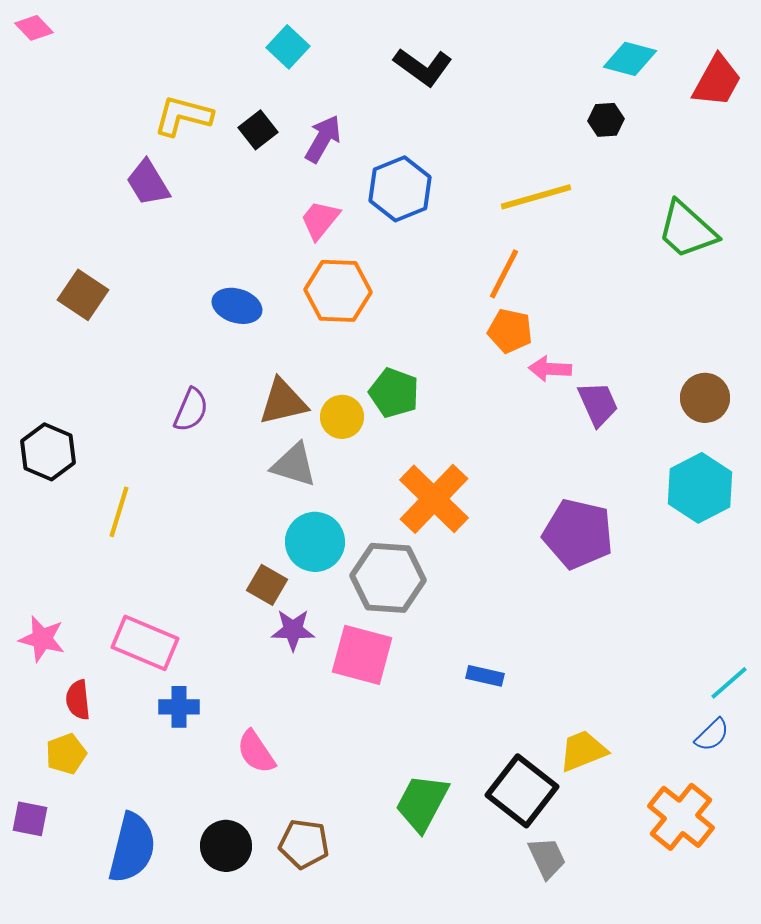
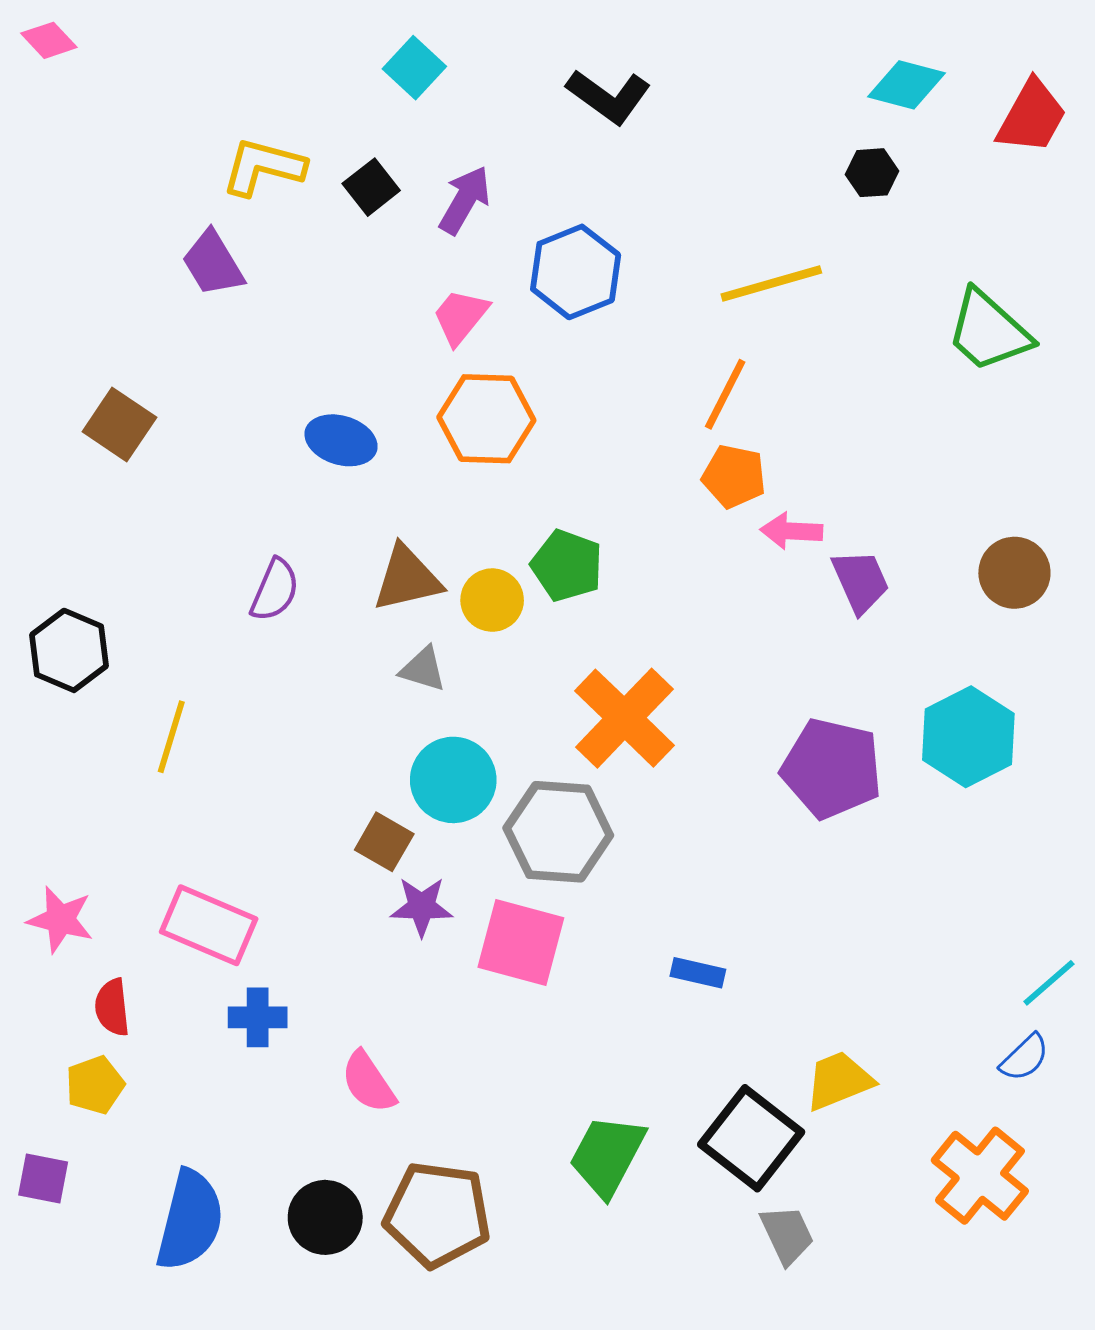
gray triangle: (294, 465) -> (423, 669), size x0.7
cyan hexagon: (700, 488) -> (968, 737), moved
brown pentagon: (304, 844) -> (437, 1215), size x1.5

